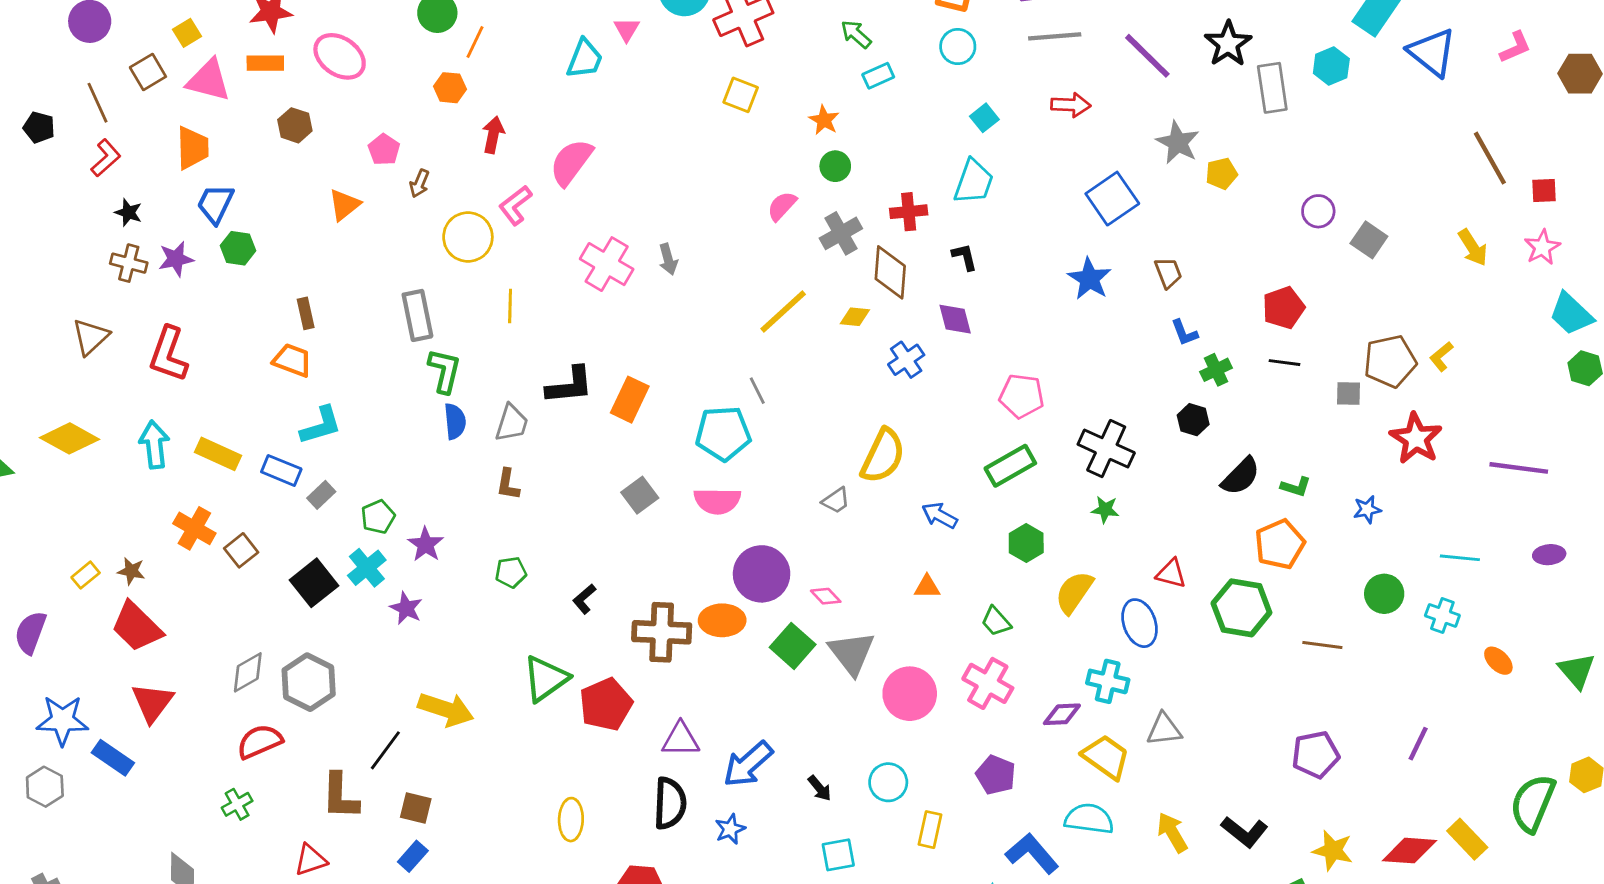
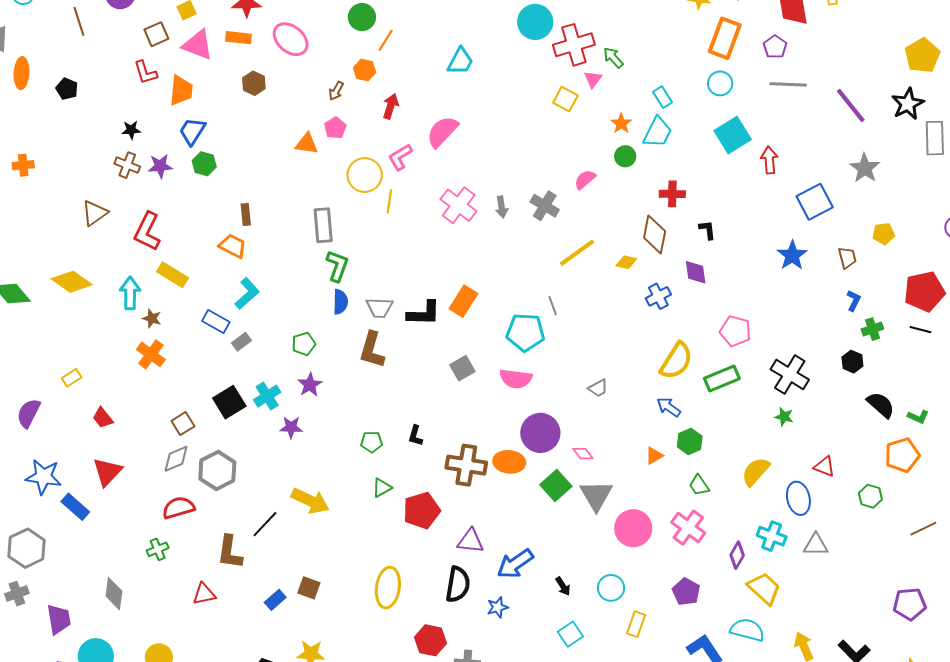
pink triangle: (627, 29) -> (593, 79), moved
green arrow: (856, 34) -> (613, 58), moved
cyan rectangle: (878, 76) -> (662, 97), turned 75
brown line: (98, 103) -> (79, 21), moved
red arrow: (1071, 105) -> (769, 160), moved, turned -104
cyan square: (984, 118) -> (733, 135), size x1.8
black pentagon: (39, 127) -> (67, 89), moved
pink pentagon: (384, 150) -> (335, 128), moved
red L-shape: (106, 158) -> (146, 72), moved, turned 108
yellow pentagon: (1221, 174) -> (884, 234), moved
cyan trapezoid: (974, 182) -> (658, 132), moved
brown arrow: (419, 183) -> (336, 91), moved
orange triangle: (344, 205) -> (307, 144), moved, turned 40
black star: (128, 212) -> (131, 130), turned -30
gray cross: (841, 233) -> (545, 206), moved, turned -36
yellow line: (510, 306) -> (389, 201), moved
red pentagon: (1283, 308) -> (924, 291), size x1.4
blue L-shape: (1184, 333) -> (854, 301), turned -140
black L-shape: (570, 385) -> (424, 313), moved
gray trapezoid: (512, 423) -> (380, 308), turned 68
cyan L-shape: (321, 425) -> (247, 294), turned -32
yellow rectangle: (218, 454) -> (173, 275), moved
yellow semicircle: (883, 456) -> (676, 361), moved
black semicircle: (1241, 476) -> (881, 405), turned -100
brown L-shape: (508, 484) -> (372, 350), size x1.6
green pentagon: (378, 517) -> (304, 344), moved
green hexagon: (1026, 543) -> (690, 441), moved
brown square: (241, 550) -> (183, 424), moved
brown star: (131, 571) -> (152, 318), moved
green pentagon: (511, 572) -> (372, 442), moved
orange triangle: (927, 587) -> (654, 456), turned -36
black L-shape: (584, 599) -> (415, 436), turned -40
purple star: (406, 608) -> (291, 427), turned -30
green hexagon: (1241, 608) -> (870, 496), size x0.6
red trapezoid: (137, 627) -> (103, 418), size x0.6
brown line: (1322, 645) -> (923, 529), turned -40
green triangle: (546, 679) -> (382, 488), size x0.6
purple diamond: (1062, 714) -> (737, 555), turned -64
gray triangle: (1164, 729) -> (816, 545), moved
gray hexagon: (45, 787) -> (27, 548), moved, size x1.4
brown square: (416, 808) -> (309, 588), moved
yellow ellipse: (571, 820) -> (388, 588), size x1.4
cyan square: (838, 855) -> (570, 634), turned -30

